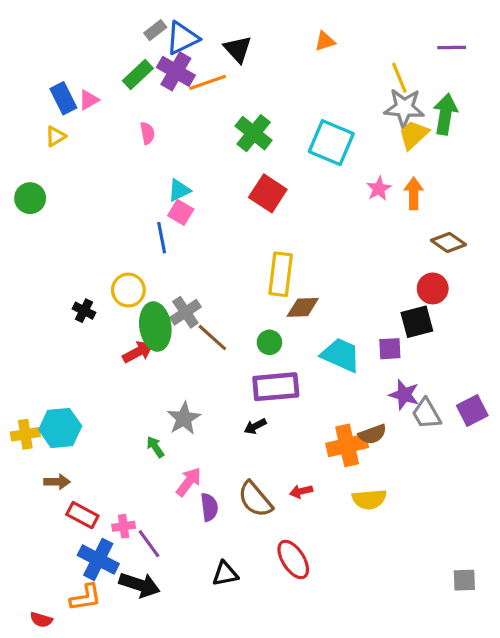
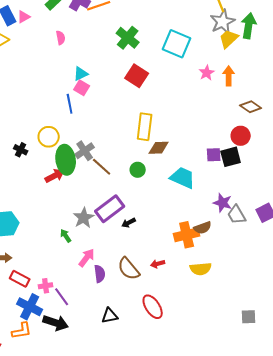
gray star: (404, 108) -> (223, 22), turned -30
purple square: (390, 349) -> (214, 155), moved
purple rectangle: (276, 387) -> (110, 209), moved, turned -32
gray square: (464, 580) -> (249, 317), moved

